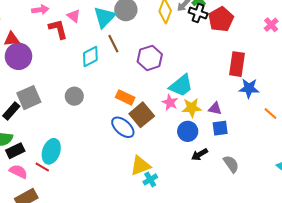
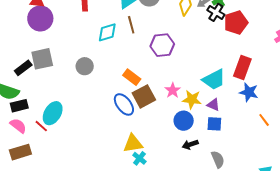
cyan trapezoid: (181, 86) -> (214, 80), moved
cyan cross: (150, 179) -> (139, 158), turned -32

